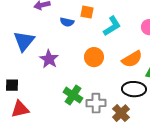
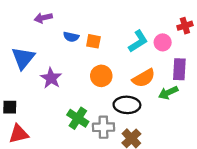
orange square: (87, 12) -> (93, 41), moved
cyan L-shape: (112, 26) -> (138, 41), moved
black ellipse: (134, 89) -> (127, 105), moved

